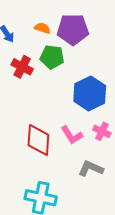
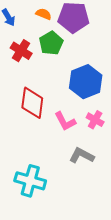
green pentagon: (52, 57) -> (51, 43), turned 30
red diamond: (38, 140) -> (32, 103), moved

